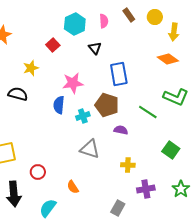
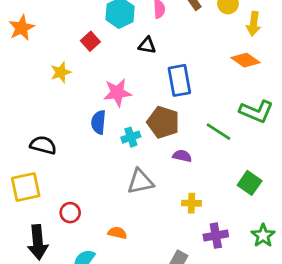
black triangle: (95, 48) -> (147, 45), turned -40
black semicircle: (18, 94) -> (43, 145), moved
gray triangle: (90, 149) -> (140, 182), turned -30
orange semicircle: (73, 187) -> (117, 233), turned 136

